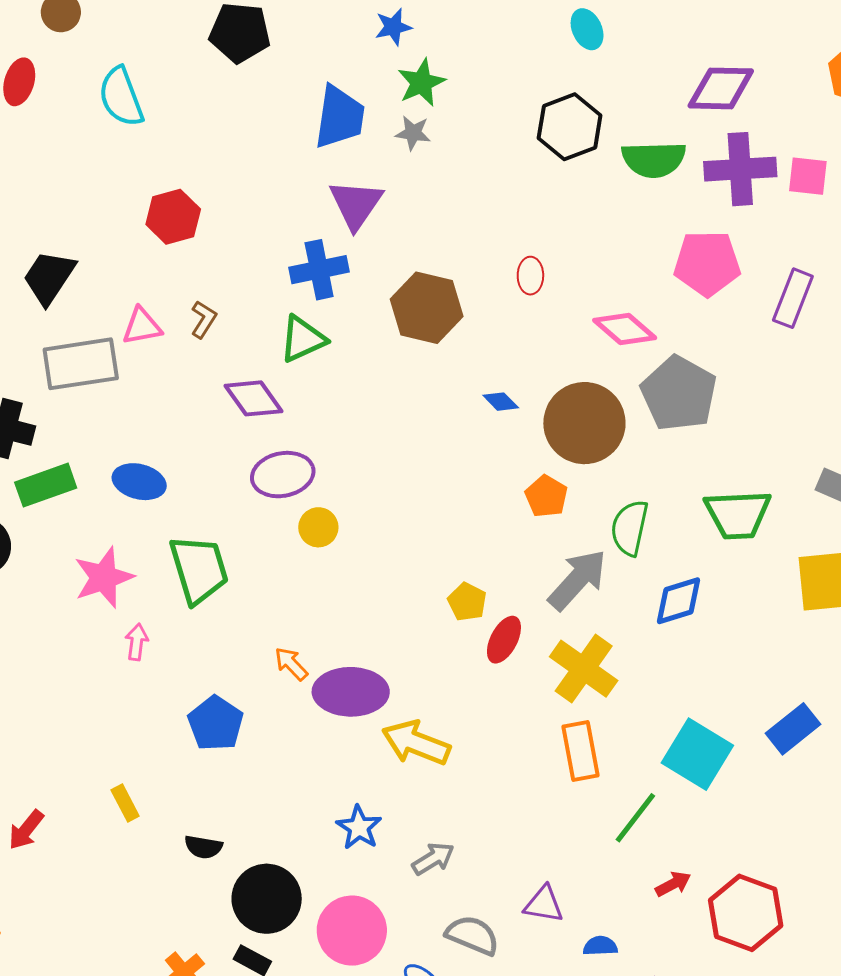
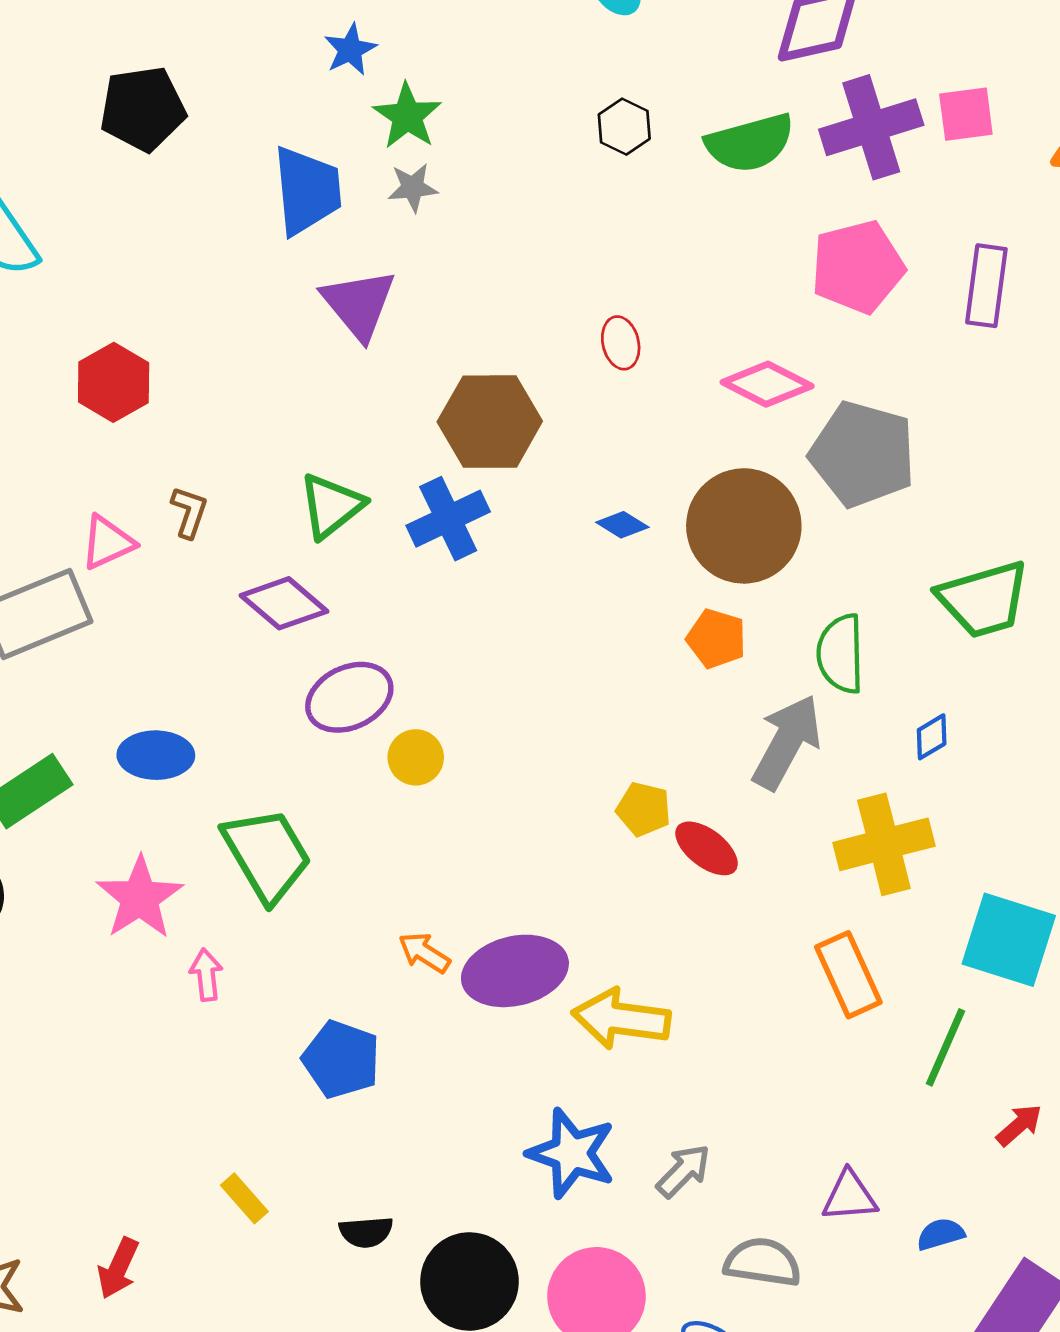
black hexagon: (570, 127) -> (624, 127), size x0.6
blue cross: (319, 270) -> (448, 519), moved
blue diamond: (679, 601) -> (932, 737), size x0.6
red ellipse: (504, 640) -> (707, 848), turned -66
yellow cross: (584, 669) -> (884, 844), moved, turned -36
blue star: (359, 827) -> (572, 1153), size x1.4

